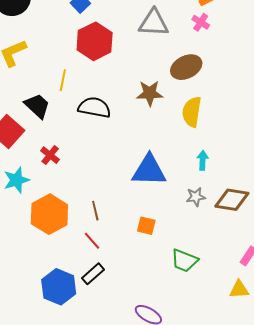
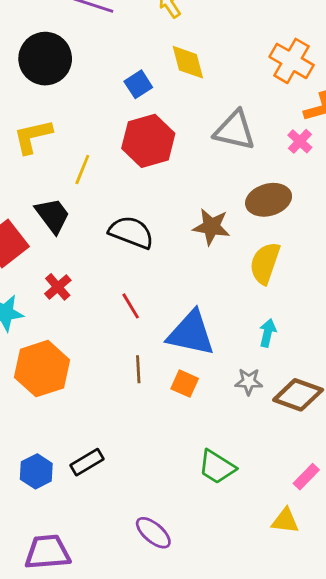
yellow line: (63, 80) -> (82, 170), moved
brown line: (95, 211) -> (138, 369), moved
orange square: (146, 226) -> (185, 384), moved
red line: (92, 241) -> (131, 306), moved
blue hexagon: (59, 287) -> (36, 471), size x0.7

